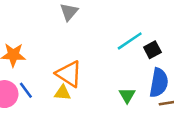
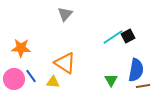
black square: (152, 50) -> (128, 36), moved
yellow triangle: (63, 93) -> (53, 82), moved

